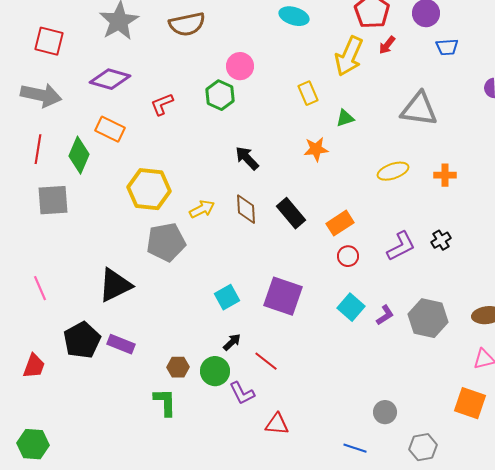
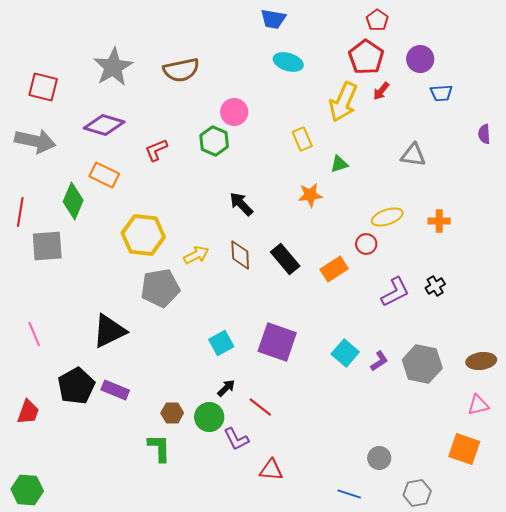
gray triangle: (419, 109) -> (413, 155), size x0.7
red line: (38, 149) -> (20, 212), moved
red circle: (348, 256) -> (366, 244), moved

